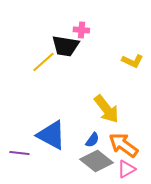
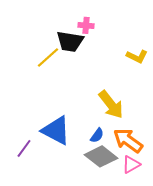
purple line: (19, 153) -> (24, 148), turned -60

